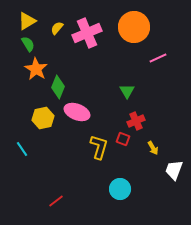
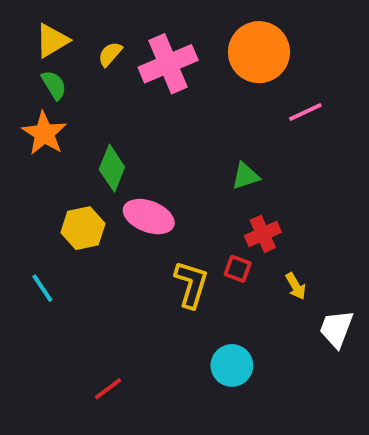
orange star: (36, 69) -> (44, 133), moved
green triangle: (127, 91) -> (245, 176), turned 42

